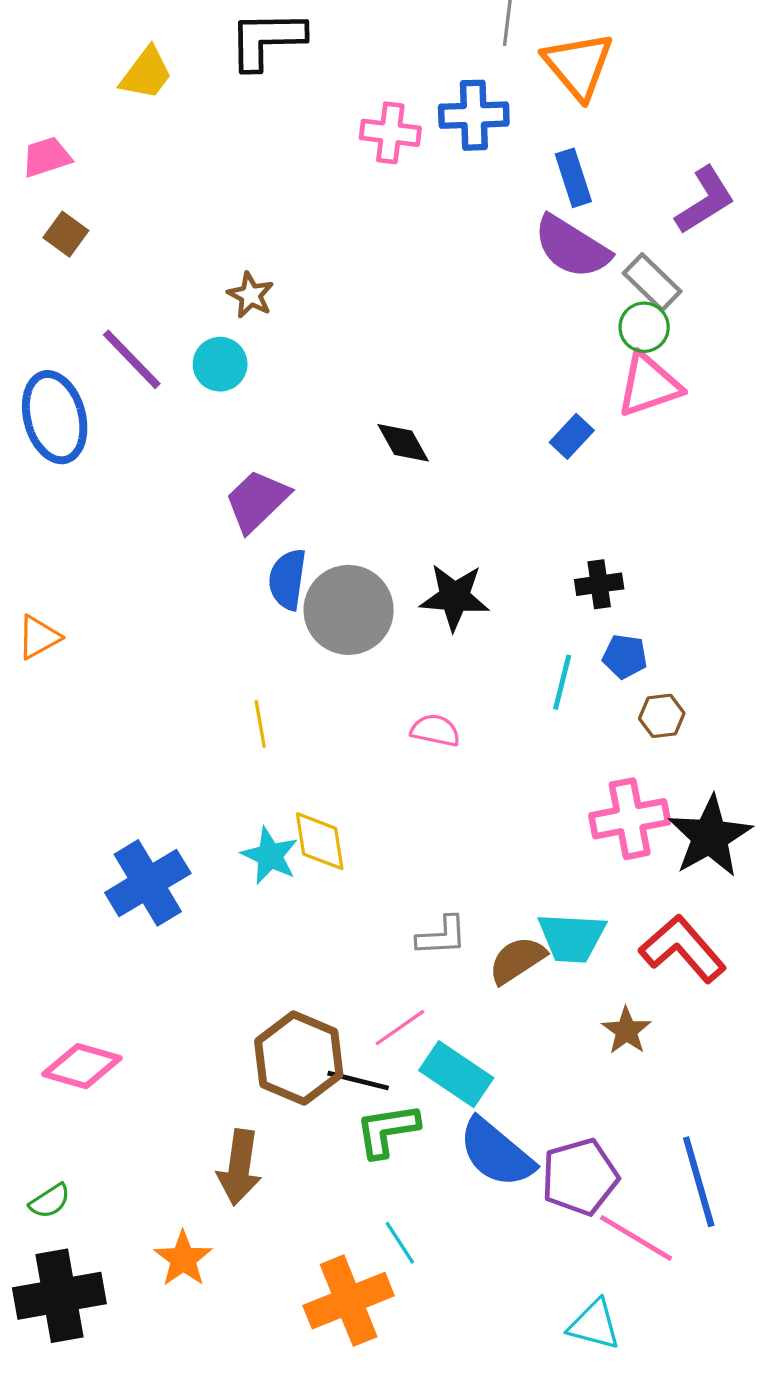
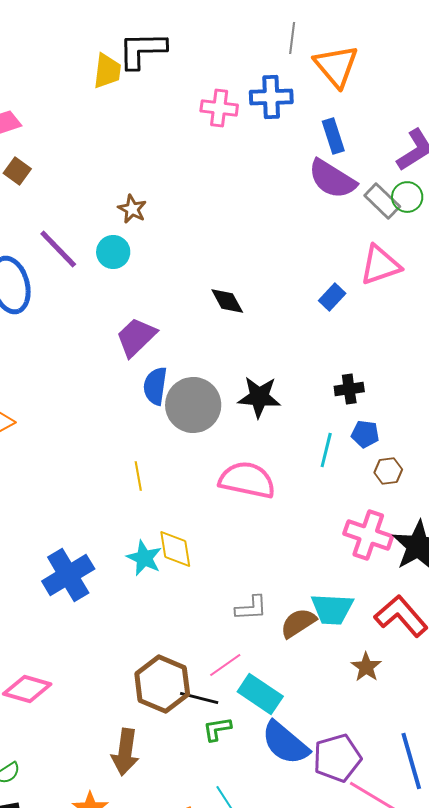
yellow trapezoid: (146, 73) -> (107, 71), moved, turned -30
green circle: (644, 327) -> (407, 197), moved
pink semicircle: (435, 730) -> (247, 480), size x1.8
pink cross: (630, 819) -> (368, 535), turned 30
green L-shape: (387, 1130) -> (217, 729), size x0.7

